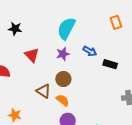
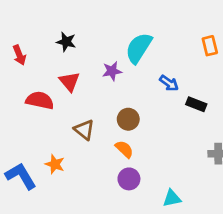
purple star: (63, 54) -> (112, 71), moved
red triangle: (32, 55) -> (69, 82), moved
brown triangle: (44, 91) -> (84, 130), moved

